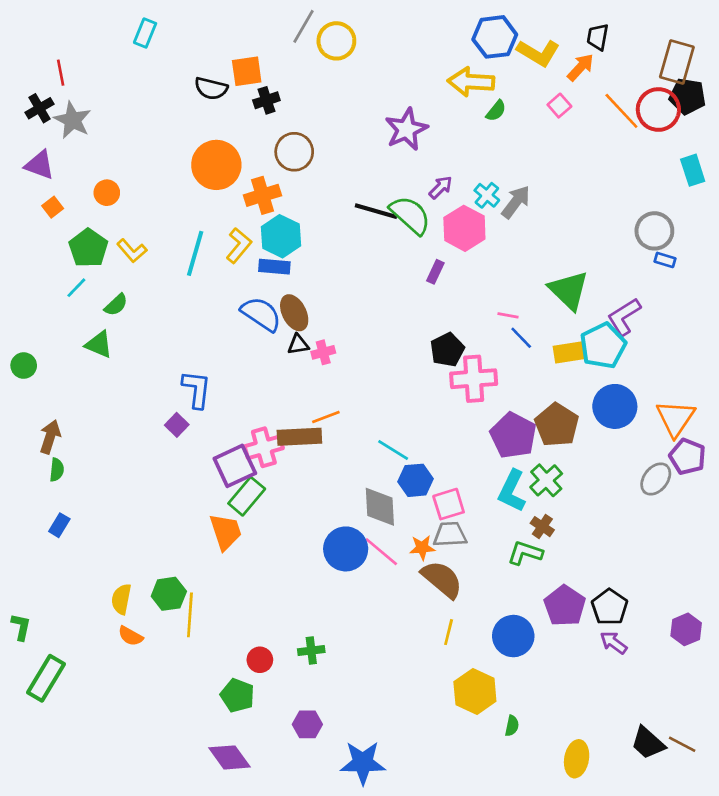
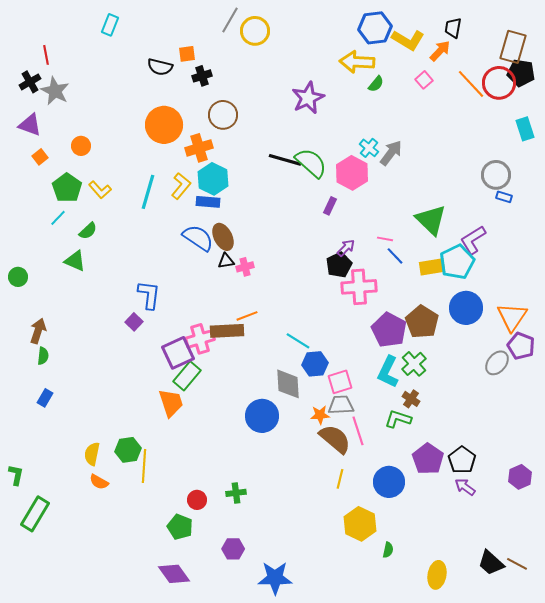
orange square: (247, 71) -> (187, 54), size x0.7
purple arrow: (441, 187) -> (346, 248), moved
pink line: (381, 552) -> (358, 431), moved, turned 32

